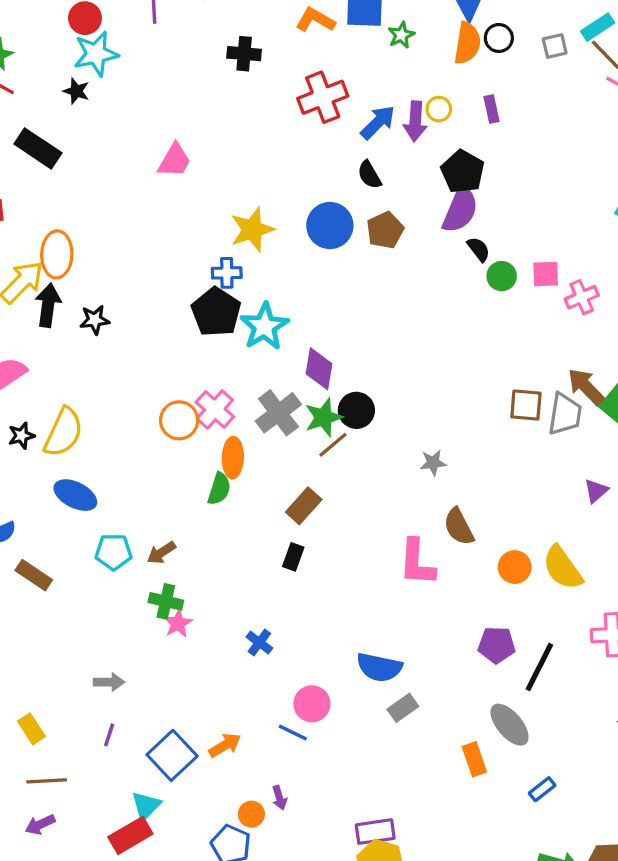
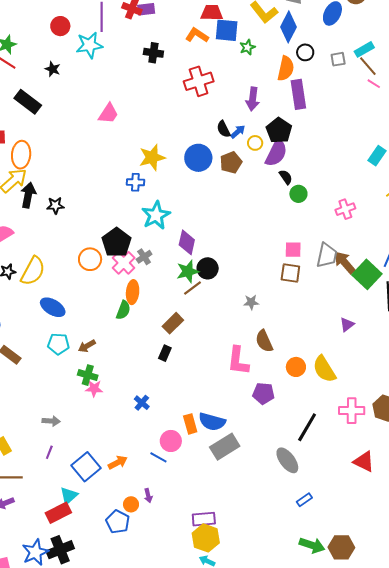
orange semicircle: (467, 43) -> (286, 68), moved
cyan star: (96, 54) -> (89, 45), moved
yellow circle: (439, 109) -> (255, 143), moved
purple rectangle: (492, 109) -> (298, 94), size x1.8
blue arrow: (378, 122) -> (238, 132), moved, size x0.7
orange ellipse: (57, 254) -> (21, 155), moved
pink square: (546, 274) -> (293, 250), moved
black pentagon: (216, 312) -> (116, 242), moved
brown square: (526, 405) -> (290, 273), moved
gray cross: (278, 413) -> (144, 257), moved, size x0.6
gray trapezoid: (565, 414) -> (327, 255), moved
orange circle: (179, 420) -> (90, 259), moved
blue ellipse: (75, 495) -> (53, 307), moved
pink star: (178, 623) -> (94, 388), turned 30
purple pentagon: (497, 645) -> (263, 393), moved
gray rectangle: (403, 708) -> (225, 447), size x1.6
orange rectangle: (474, 759) -> (190, 424), moved

